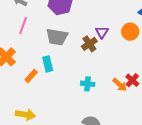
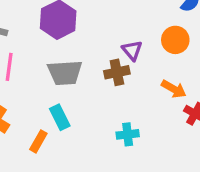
brown cross: (89, 44) -> (117, 72), turned 35
orange arrow: (120, 85) -> (174, 89), moved

